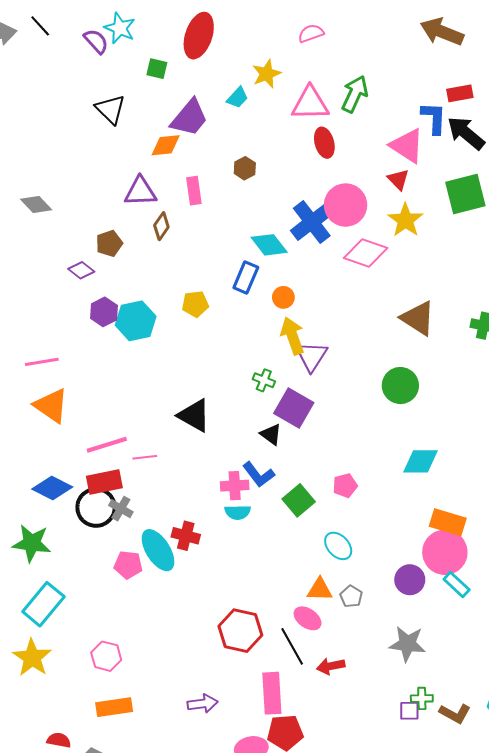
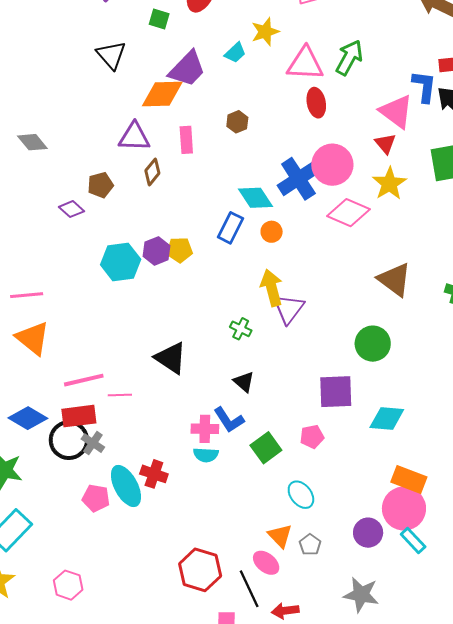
orange diamond: (166, 145) -> (162, 94), size x1.4
orange circle: (283, 297) -> (272, 232), moved
purple hexagon: (104, 312) -> (157, 251), moved
purple square: (294, 408) -> (336, 392), moved, turned -36
orange triangle: (320, 590) -> (280, 536), turned 40

